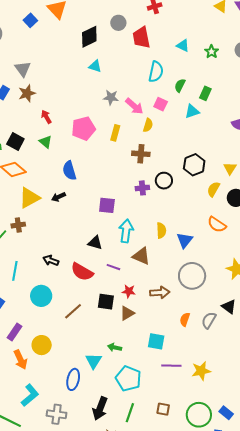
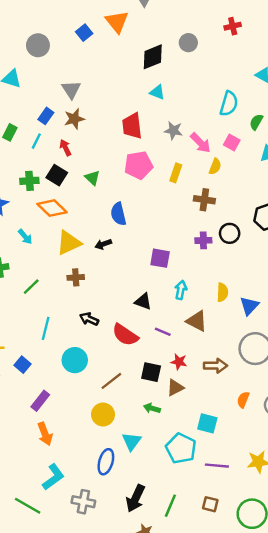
red trapezoid: (141, 38) -> (132, 126), moved
red arrow: (46, 117) -> (65, 148), moved
brown cross: (18, 225) -> (76, 277), moved
cyan arrow: (126, 231) -> (181, 290), size x0.7
yellow circle: (42, 345) -> (103, 415), moved
green arrow: (115, 347) -> (152, 408), moved
purple line: (171, 366) -> (217, 466), moved
cyan pentagon: (128, 378) -> (181, 448), moved

